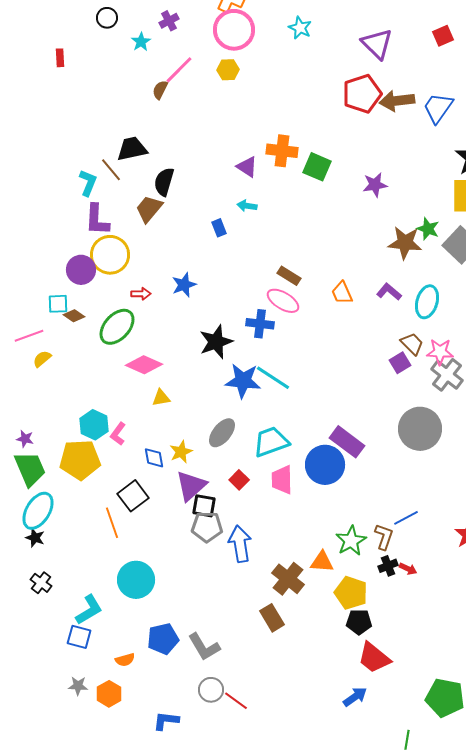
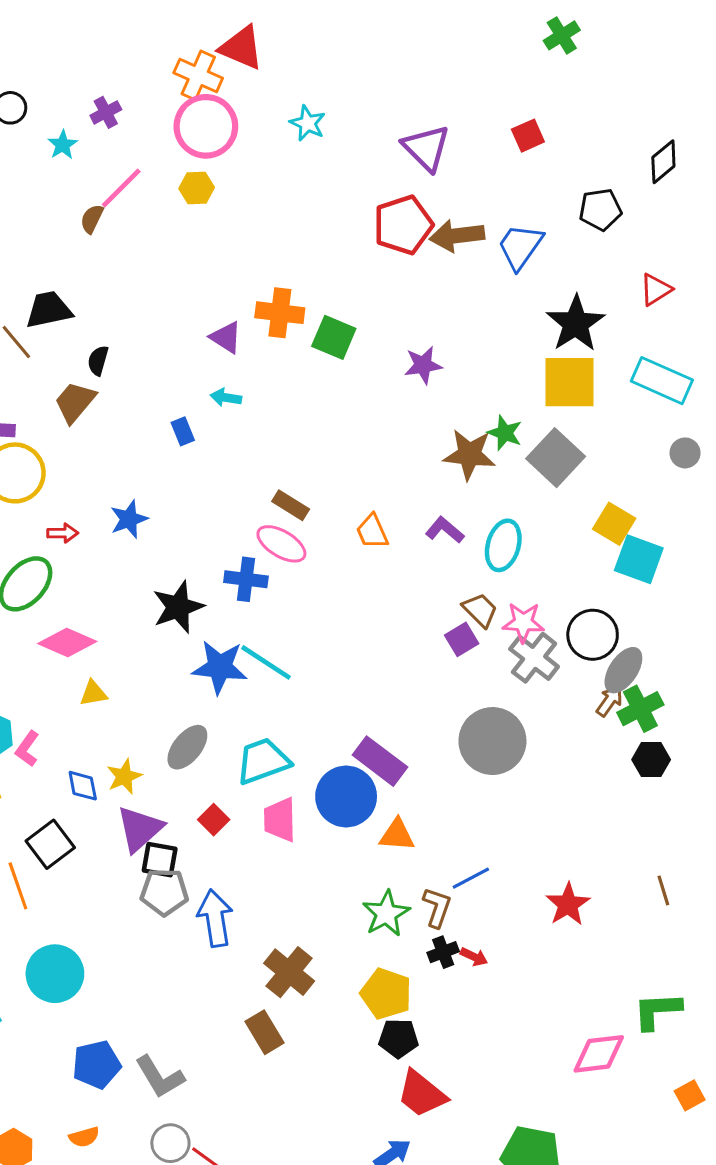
black semicircle: (164, 182) -> (98, 360), size x0.7
orange triangle: (322, 562) -> (397, 835), moved
orange semicircle: (125, 660) -> (84, 1137), moved

